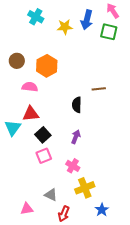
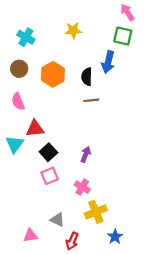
cyan cross: (36, 17) -> (26, 37), moved
blue arrow: (87, 20) -> (108, 62), moved
pink semicircle: (30, 87) -> (18, 101), moved, turned -119
brown line: (99, 89) -> (91, 100), moved
black semicircle: (77, 105) -> (87, 77), moved

